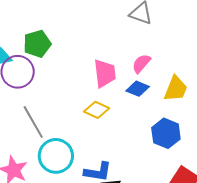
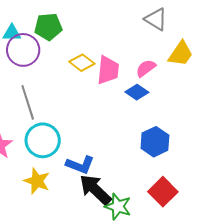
yellow trapezoid: (176, 89) -> (181, 54), moved
yellow diamond: (97, 110) -> (82, 63), moved

